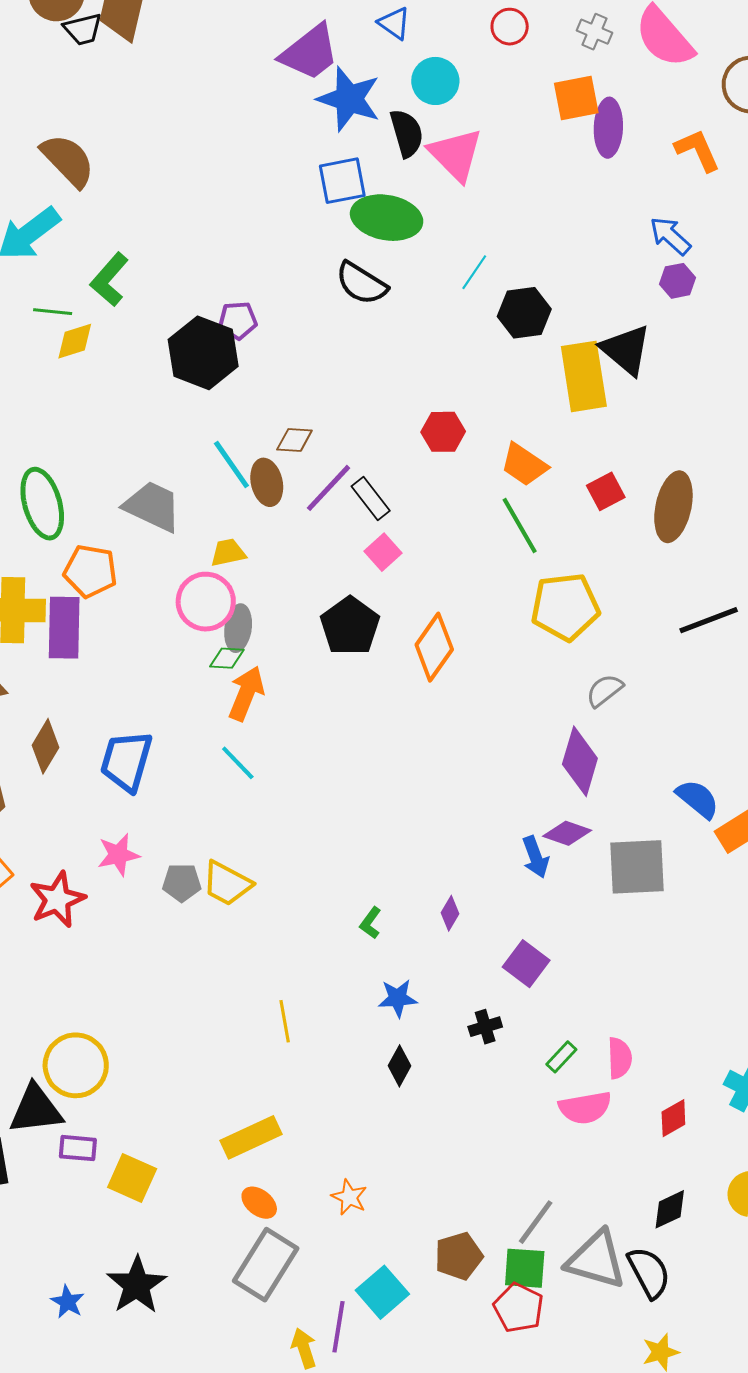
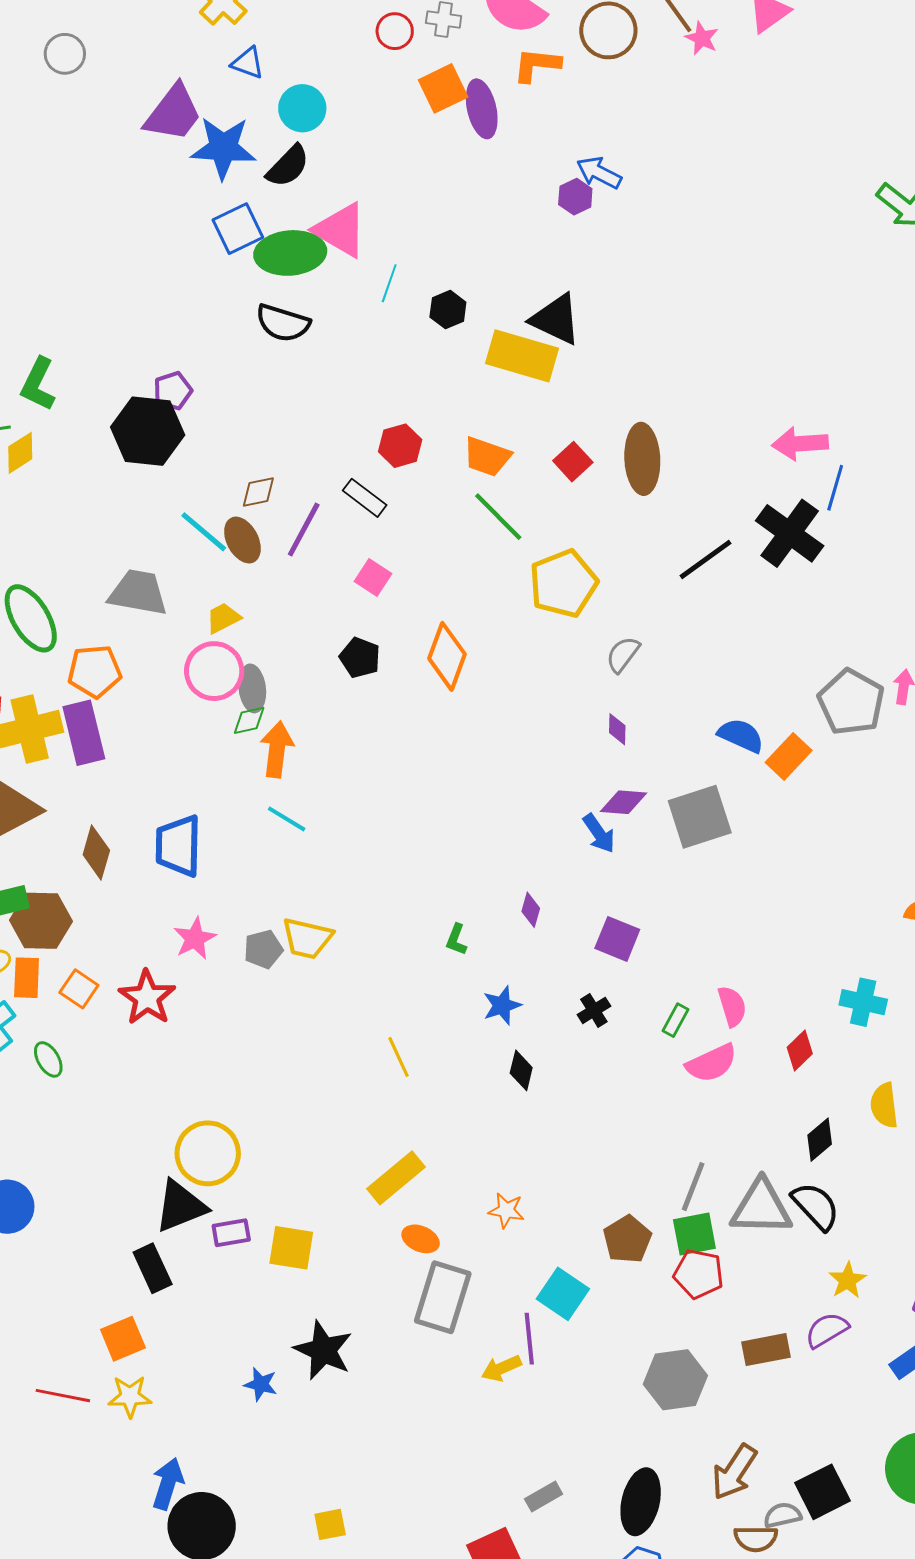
red circle: (510, 27) -> (395, 31), moved
black semicircle: (407, 133) -> (288, 166), turned 75
orange L-shape: (697, 150) -> (537, 65), moved, turned -45
pink triangle: (456, 155) -> (340, 230), moved
blue arrow: (670, 236) -> (599, 173), moved
purple hexagon: (677, 281) -> (575, 197), moved
black hexagon: (524, 313) -> (448, 310), size x0.7
yellow rectangle: (584, 376) -> (522, 356), turned -50
black rectangle: (371, 498) -> (365, 498), moved
black pentagon: (350, 626) -> (360, 658), size x0.7
purple diamond: (580, 761) -> (617, 729), size x0.5
yellow arrow: (304, 1348) -> (501, 1368), turned -81

